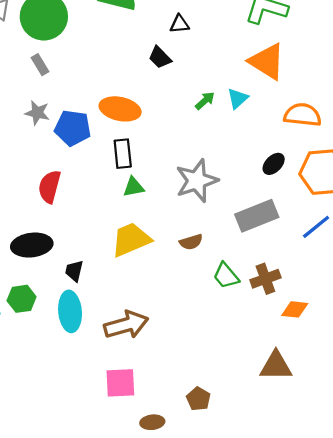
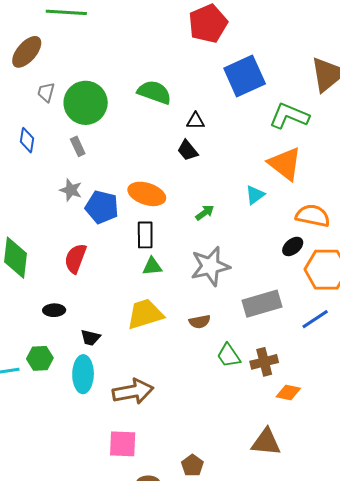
black triangle: (179, 24) -> (196, 121), moved
green arrow: (205, 101) -> (205, 213), moved
black ellipse: (274, 164) -> (293, 246), moved
black ellipse: (32, 245) -> (54, 310), size x0.6
black trapezoid: (74, 271) -> (90, 338), turned -95

